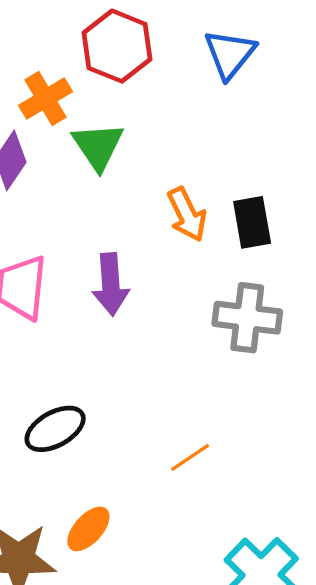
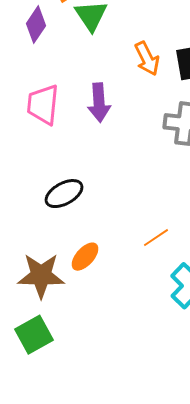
orange line: (190, 457) -> (156, 238), moved

